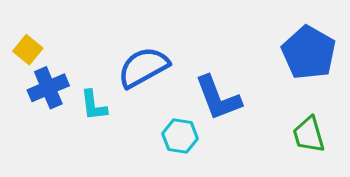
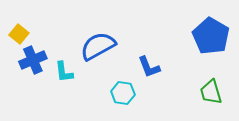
blue L-shape: (218, 98) -> (149, 67), size x0.7

